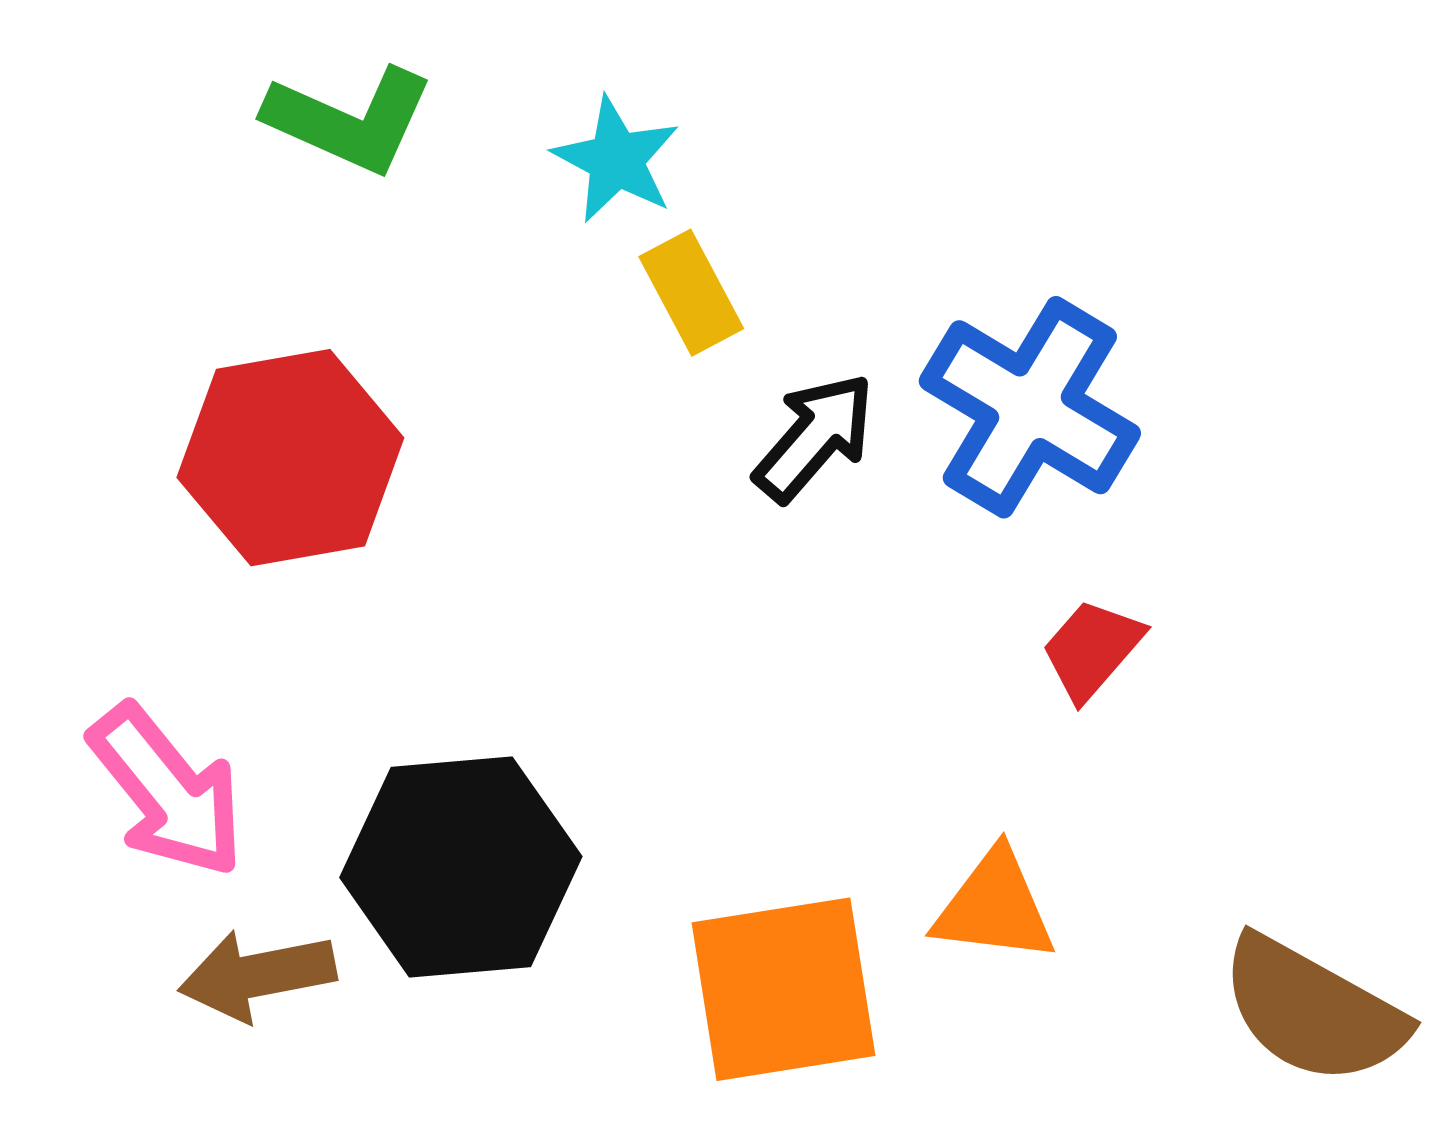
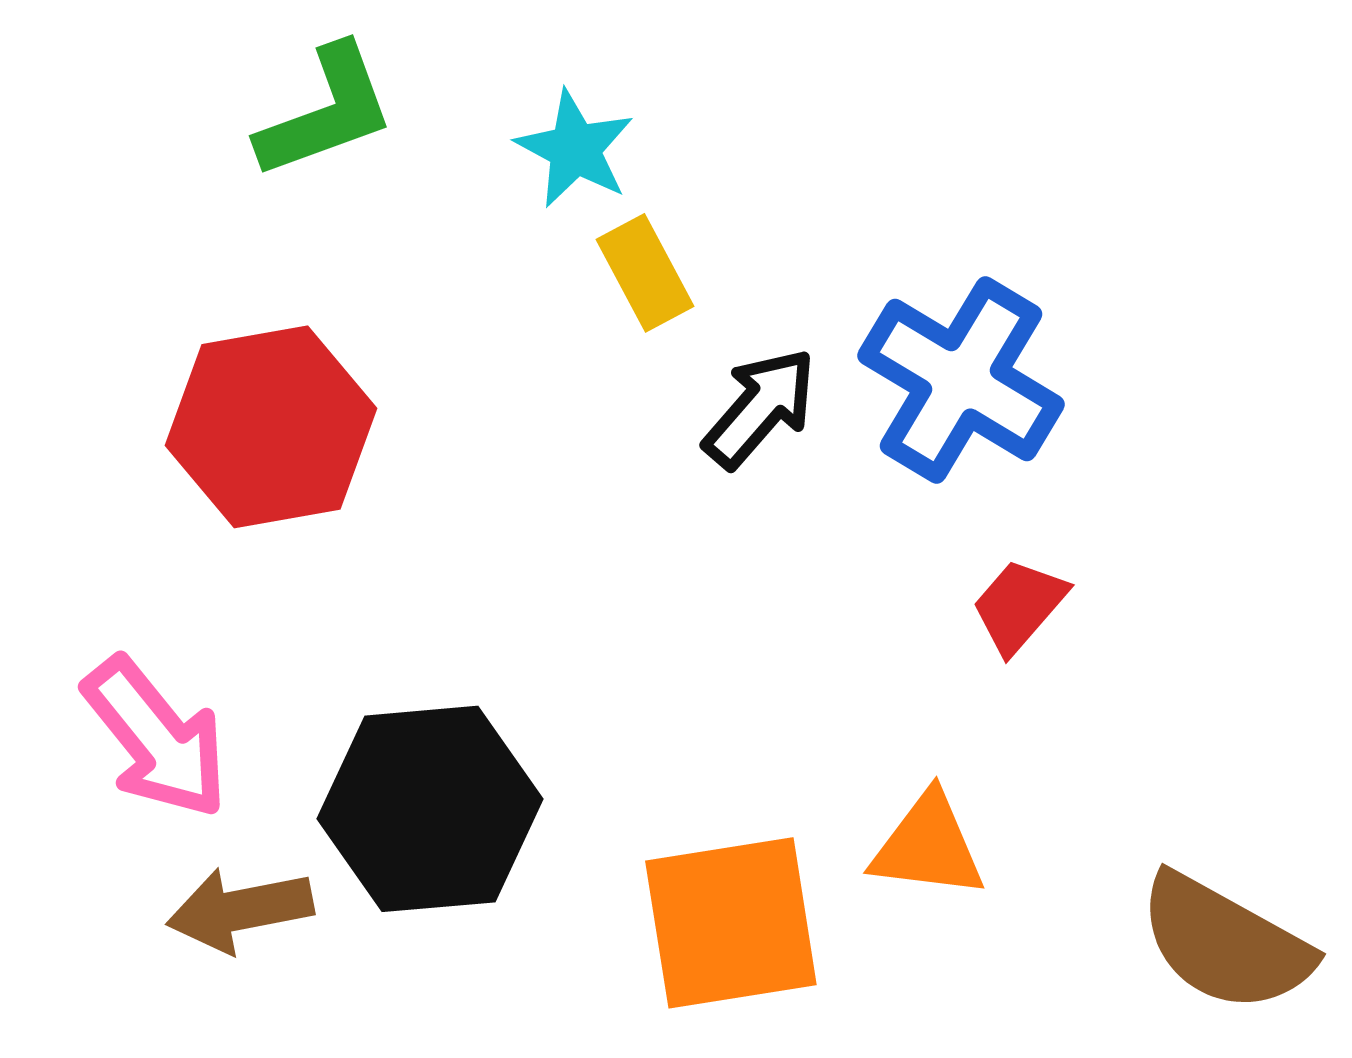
green L-shape: (349, 120) -> (326, 112), turned -44

